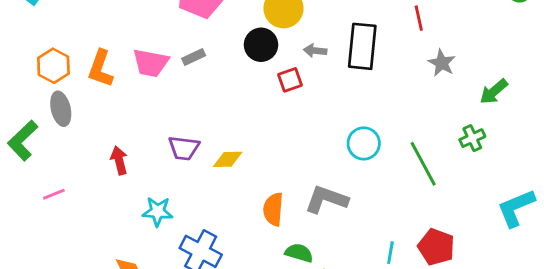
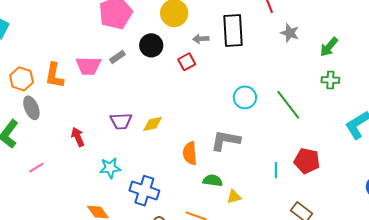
black circle: (261, 45) -> (151, 45), moved
green cross: (472, 138) -> (330, 80), moved, turned 36

